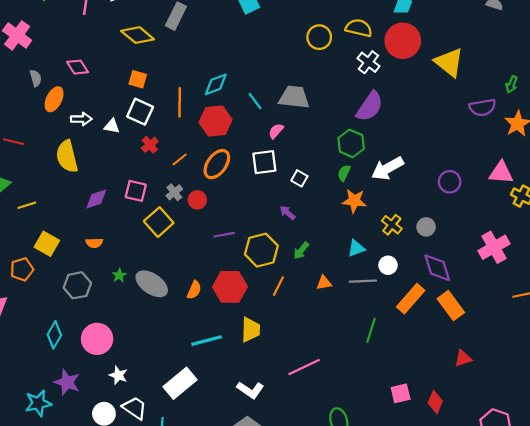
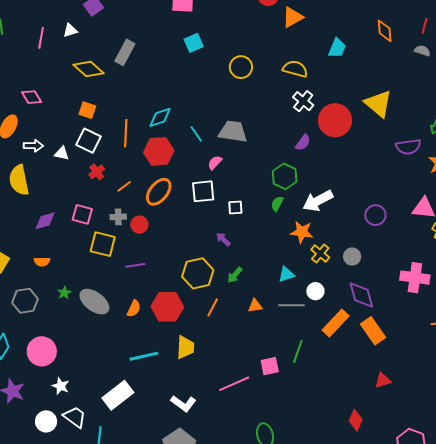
yellow circle: (319, 37) -> (241, 67), moved
red circle: (403, 41) -> (335, 120), moved
purple semicircle: (370, 106) -> (303, 142), size x0.6
white square: (299, 178) -> (235, 207), turned -35
gray cross: (174, 192) -> (118, 217), turned 35
orange star: (354, 201) -> (302, 232), moved
yellow square: (159, 222) -> (103, 244), turned -36
purple line: (224, 235) -> (135, 265), moved
pink cross: (494, 247) -> (415, 278), turned 36
pink square: (401, 393) -> (270, 366), moved

